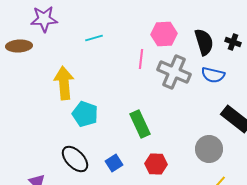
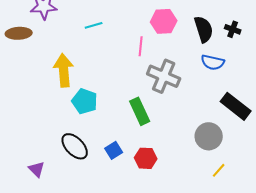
gray cross: (174, 72) -> (164, 76), moved
red hexagon: (156, 164) -> (146, 158), moved

